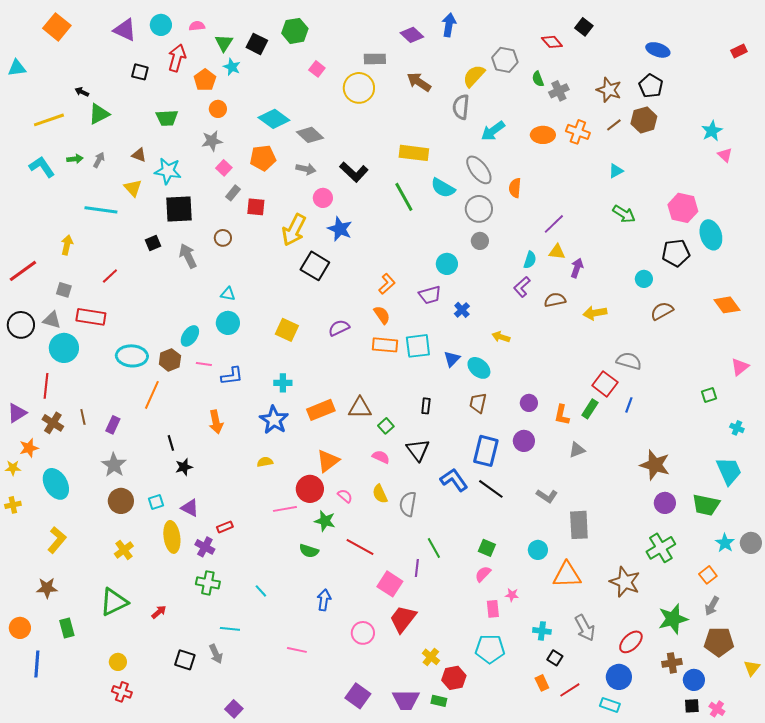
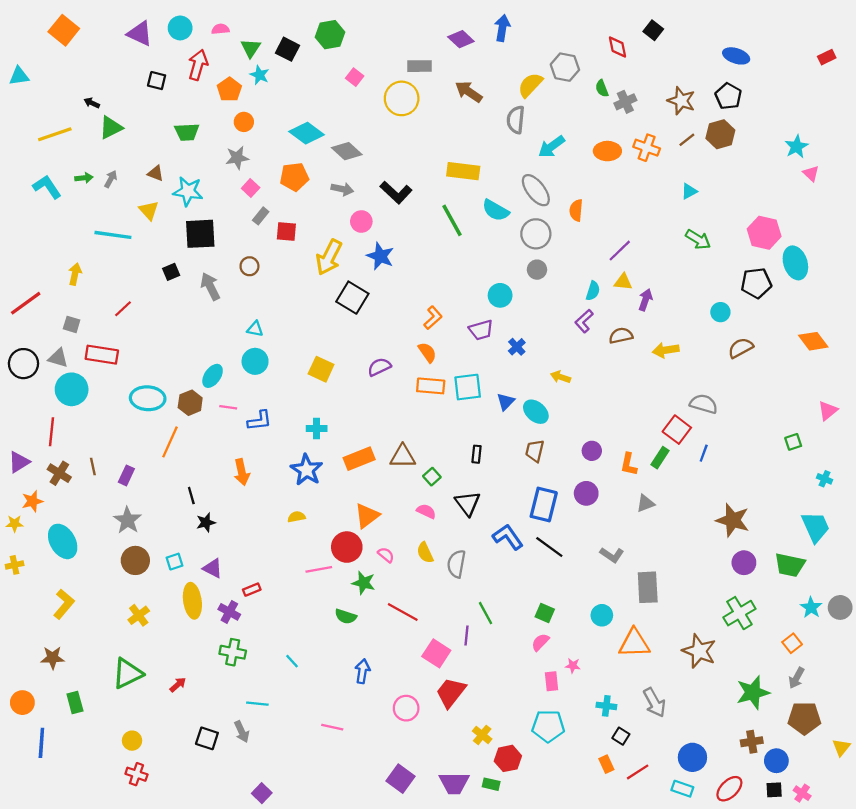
red diamond: (552, 42) -> (618, 47), turned 30
red ellipse: (631, 642) -> (729, 789), moved

